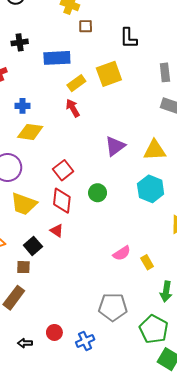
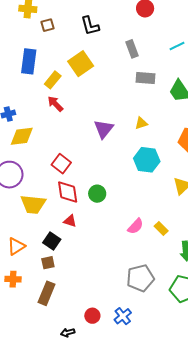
blue rectangle: (57, 58) -> (29, 61), turned -65
yellow triangle: (155, 150) -> (141, 123), size x0.6
green circle: (98, 193) -> (97, 194), moved

